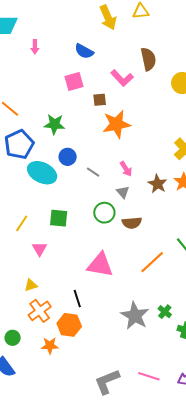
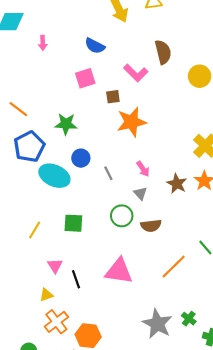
gray line: (93, 172) -> (108, 173), turned 32
pink triangle: (40, 249) -> (55, 266), moved
black line: (77, 299) -> (76, 279), moved

